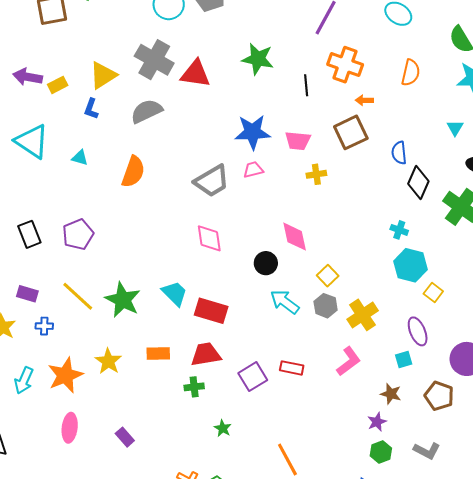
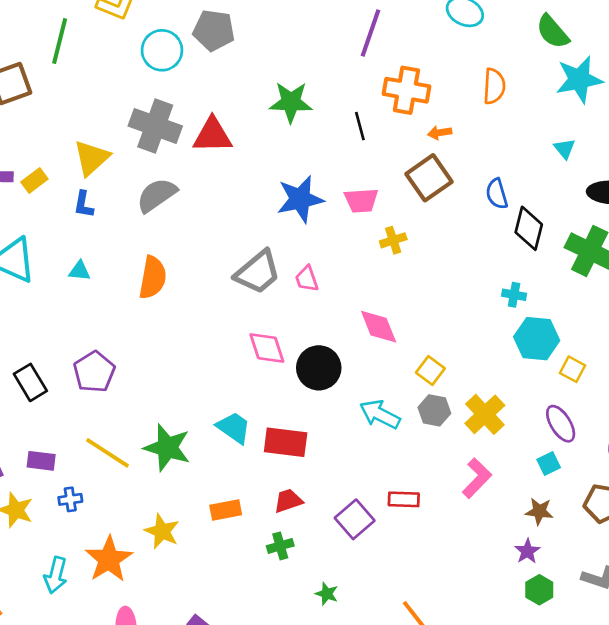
pink trapezoid: (253, 170) -> (307, 279), moved, turned -85
black circle: (266, 263) -> (319, 368), moved, size x1.4
red trapezoid: (206, 354) -> (288, 501), size x0.7

